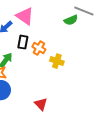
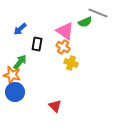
pink triangle: (25, 16) -> (65, 31), moved
orange cross: (39, 48) -> (63, 47), moved

